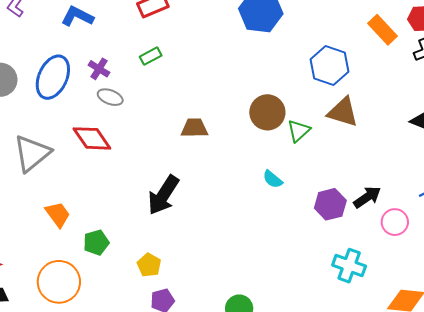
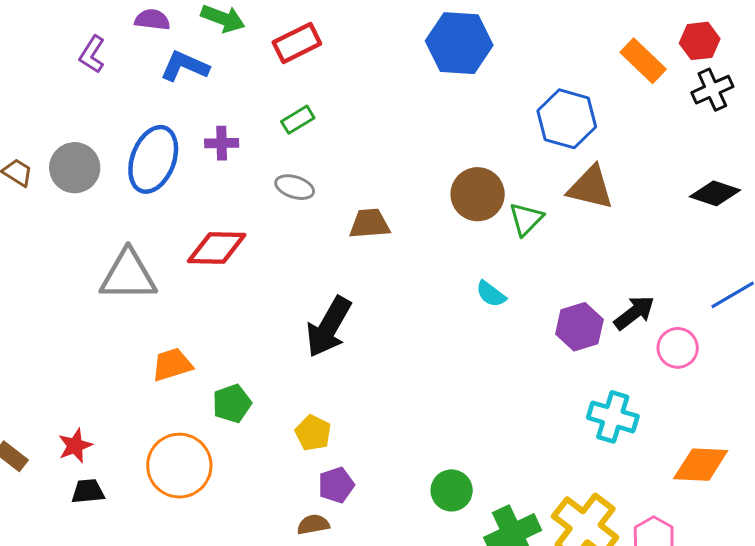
purple cross: (99, 69) -> (222, 143), turned -30
gray ellipse: (110, 97) -> (295, 187), moved
red diamond: (92, 138) -> (217, 248), turned -51
gray triangle: (32, 153) -> (128, 275), turned 42
orange trapezoid: (58, 214) -> (172, 365), turned -68

